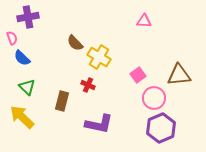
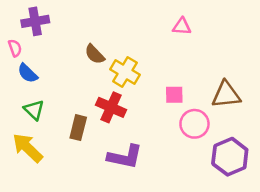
pink square: (138, 75) -> (174, 95), turned 35
red cross: (88, 85) -> (111, 107), size x1.6
purple hexagon: (161, 128) -> (230, 157), moved

